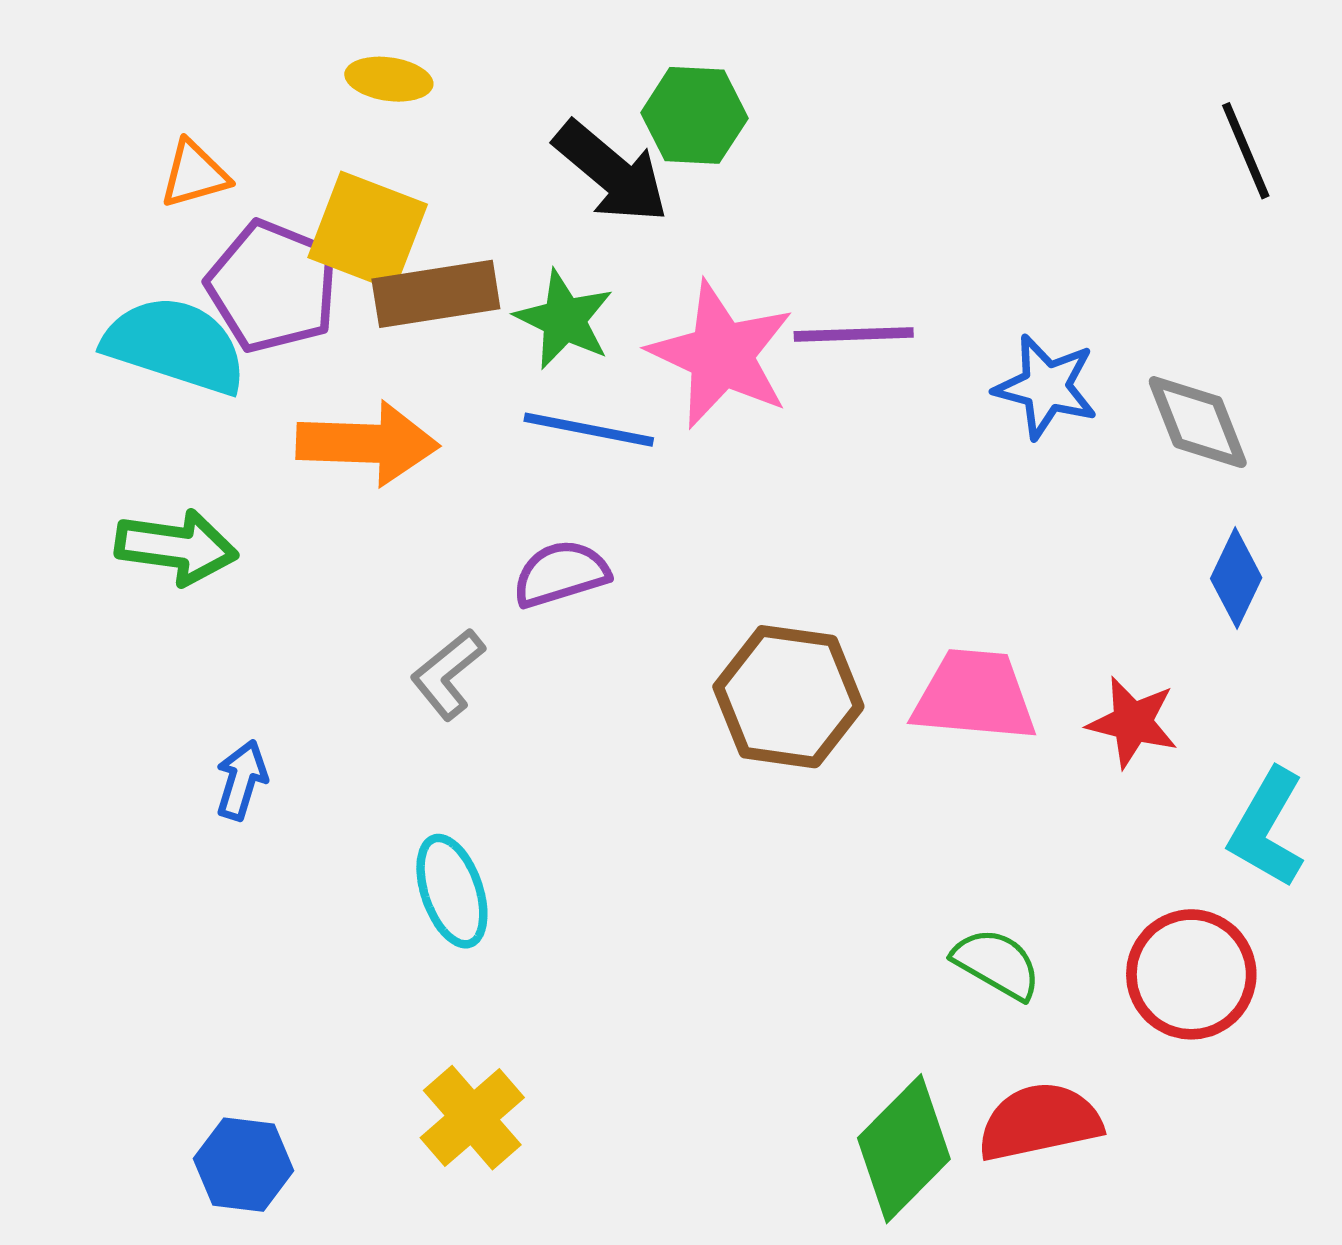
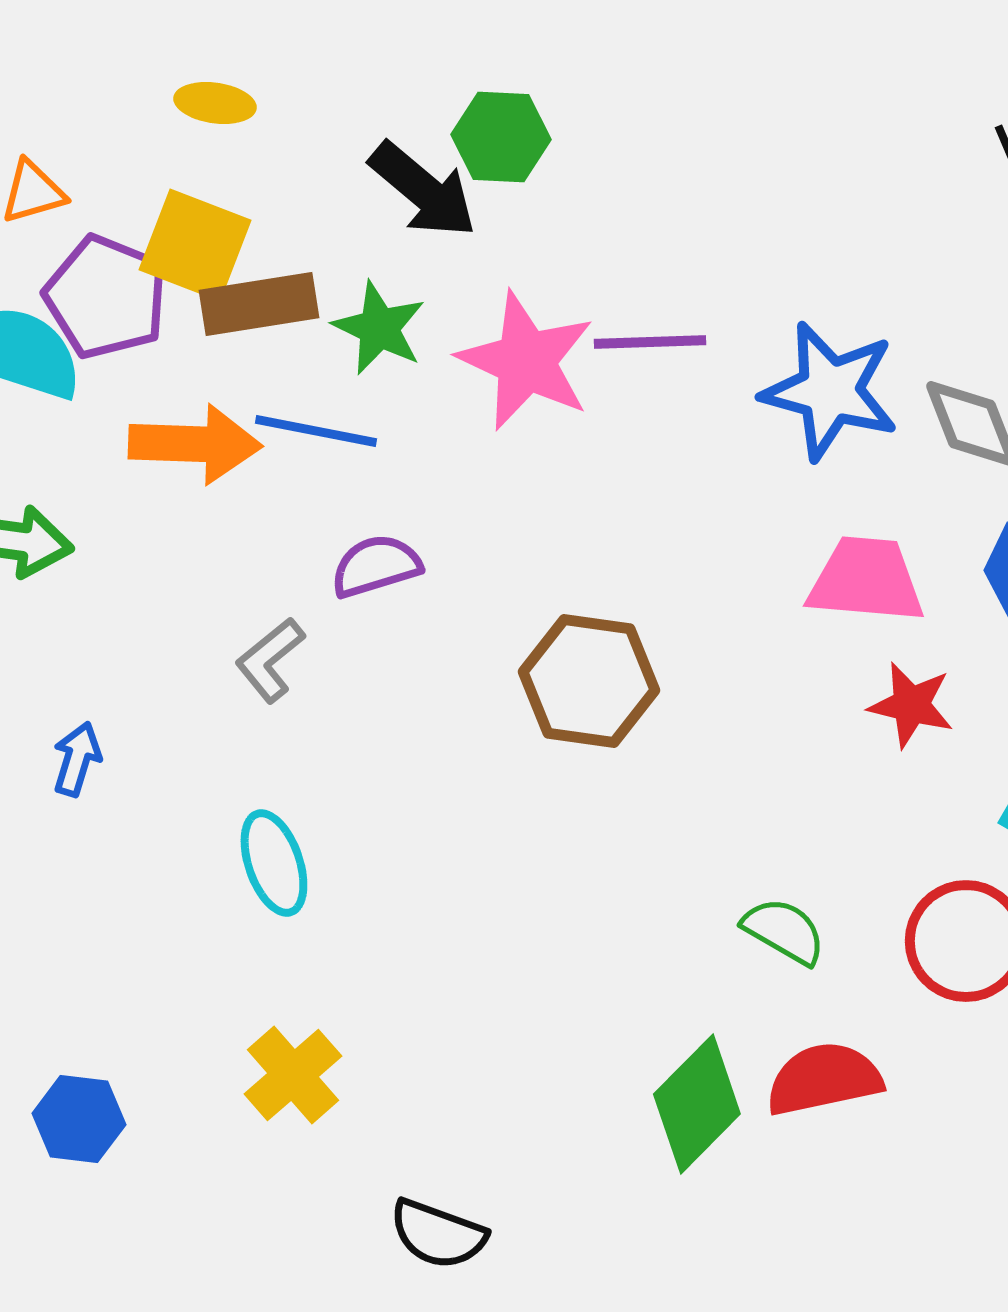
blue star: (1046, 387) -> (830, 391), size x1.4
blue line: (589, 430) -> (316, 431), moved
pink trapezoid: (974, 696) -> (866, 580), moved

